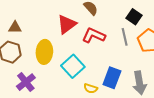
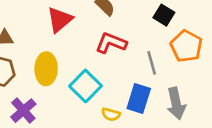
red triangle: (67, 24) -> (60, 20), moved
gray line: (125, 37) -> (152, 63), moved

